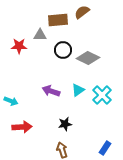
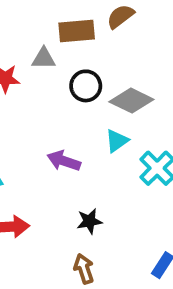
cyan triangle: (78, 90) -> (117, 141), moved

